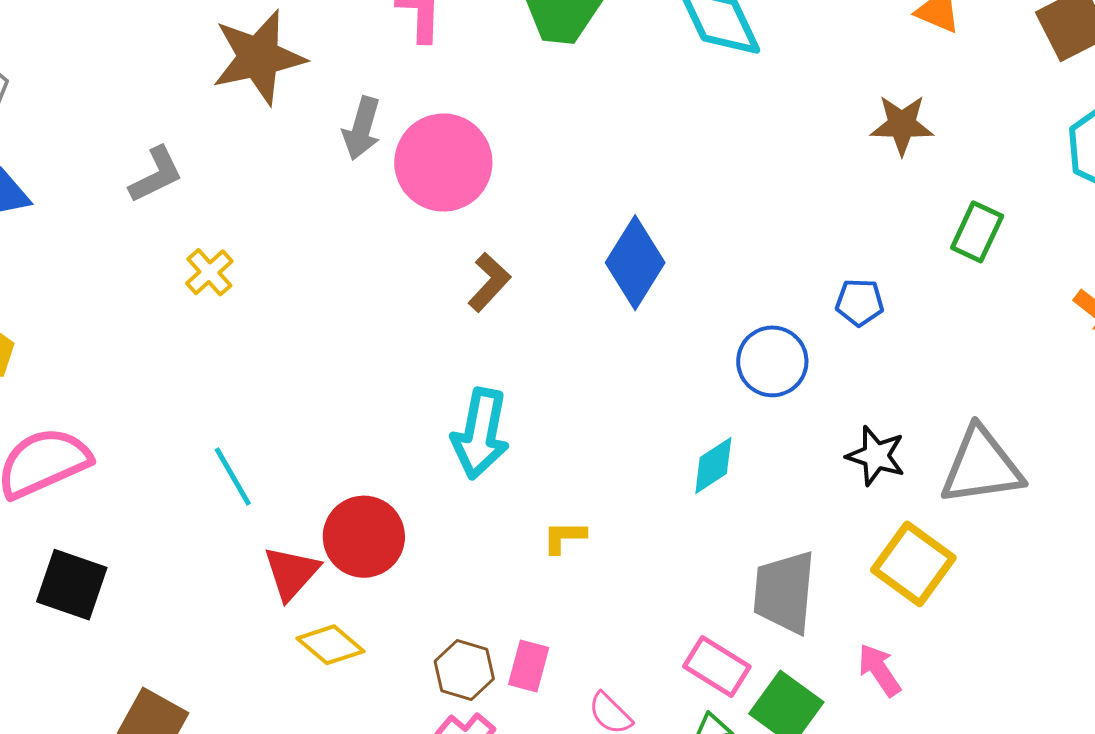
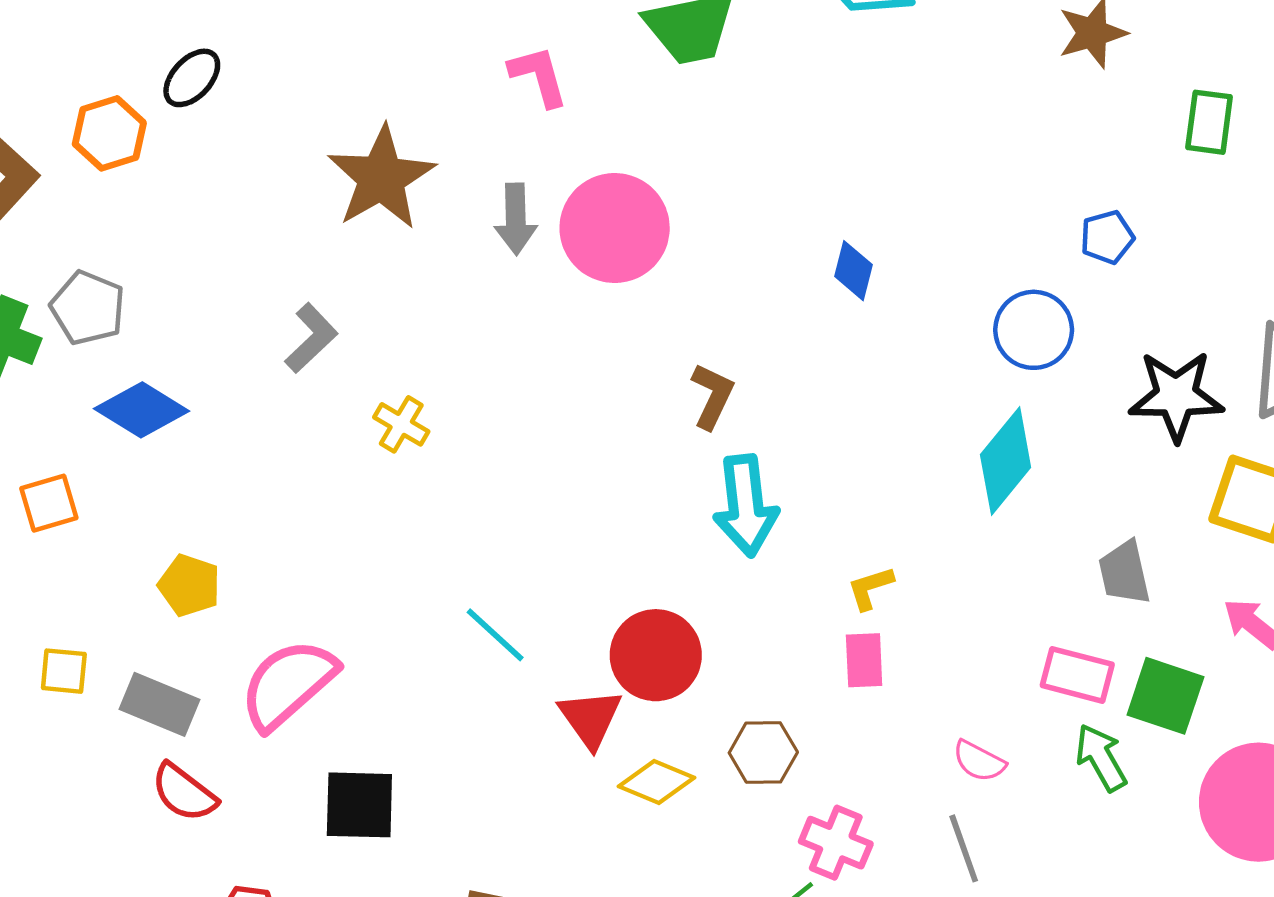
blue diamond: (635, 263) -> (853, 271), size x0.6
brown L-shape: (489, 282) -> (712, 396), moved
black star: (876, 456) -> (1176, 396), size x1.4
cyan diamond: (713, 465) -> (1006, 461), size x1.5
gray trapezoid: (784, 592) -> (1124, 573), size x0.7
pink rectangle: (529, 666) -> (864, 660), moved
brown hexagon: (464, 670) -> (763, 752), moved

